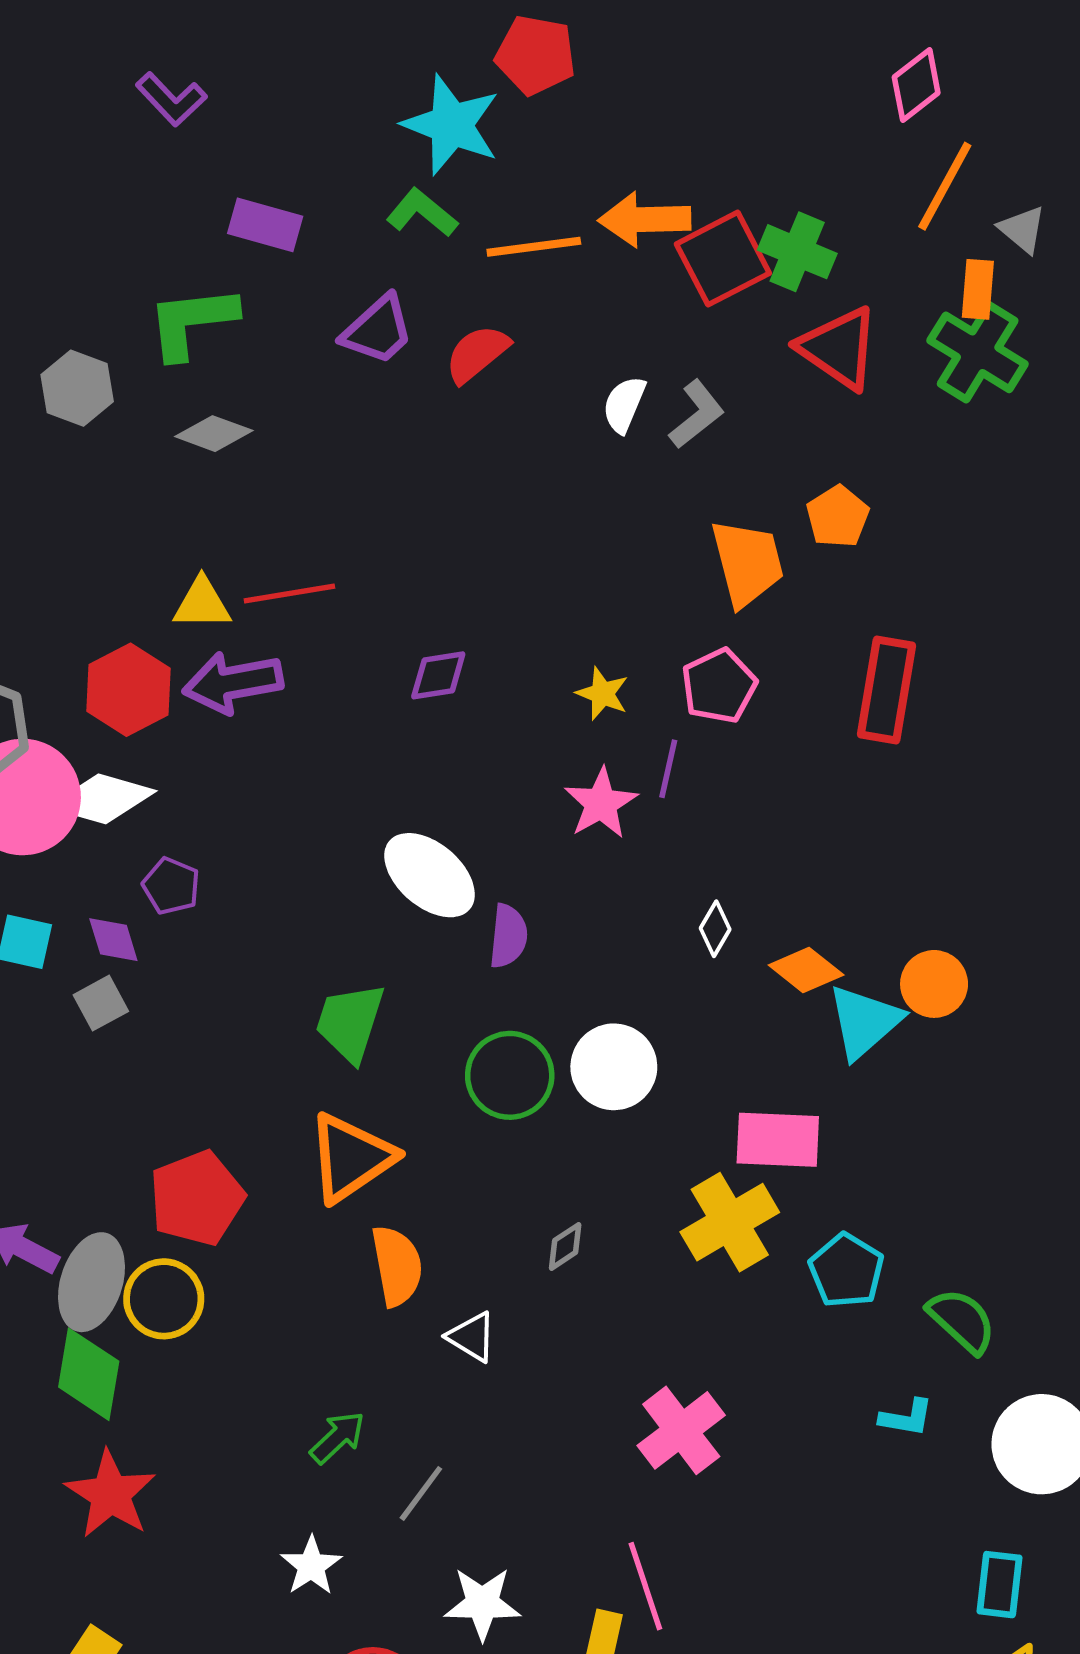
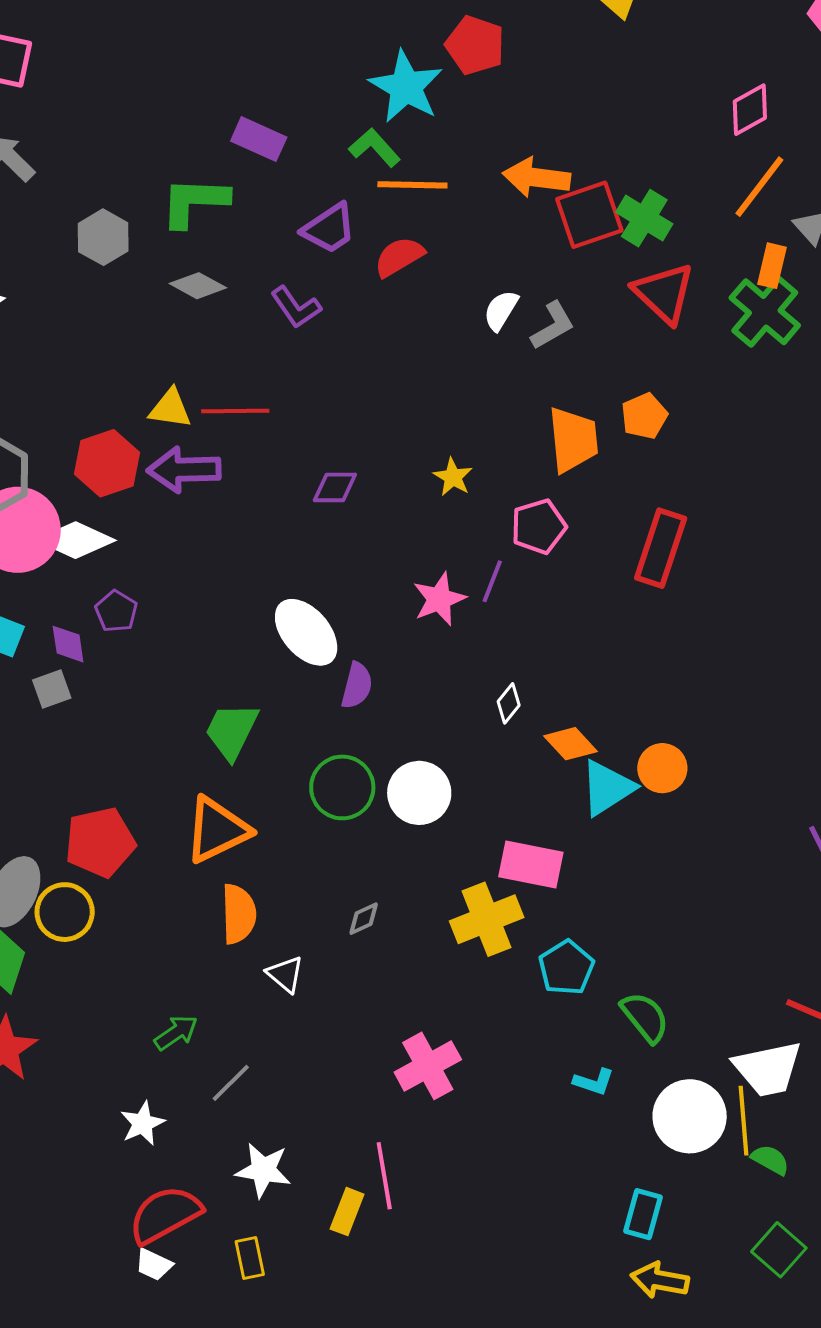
purple L-shape: (171, 99) -> (296, 307), moved
orange line: (534, 247) -> (412, 185), moved
yellow star: (602, 694) -> (453, 477), moved

